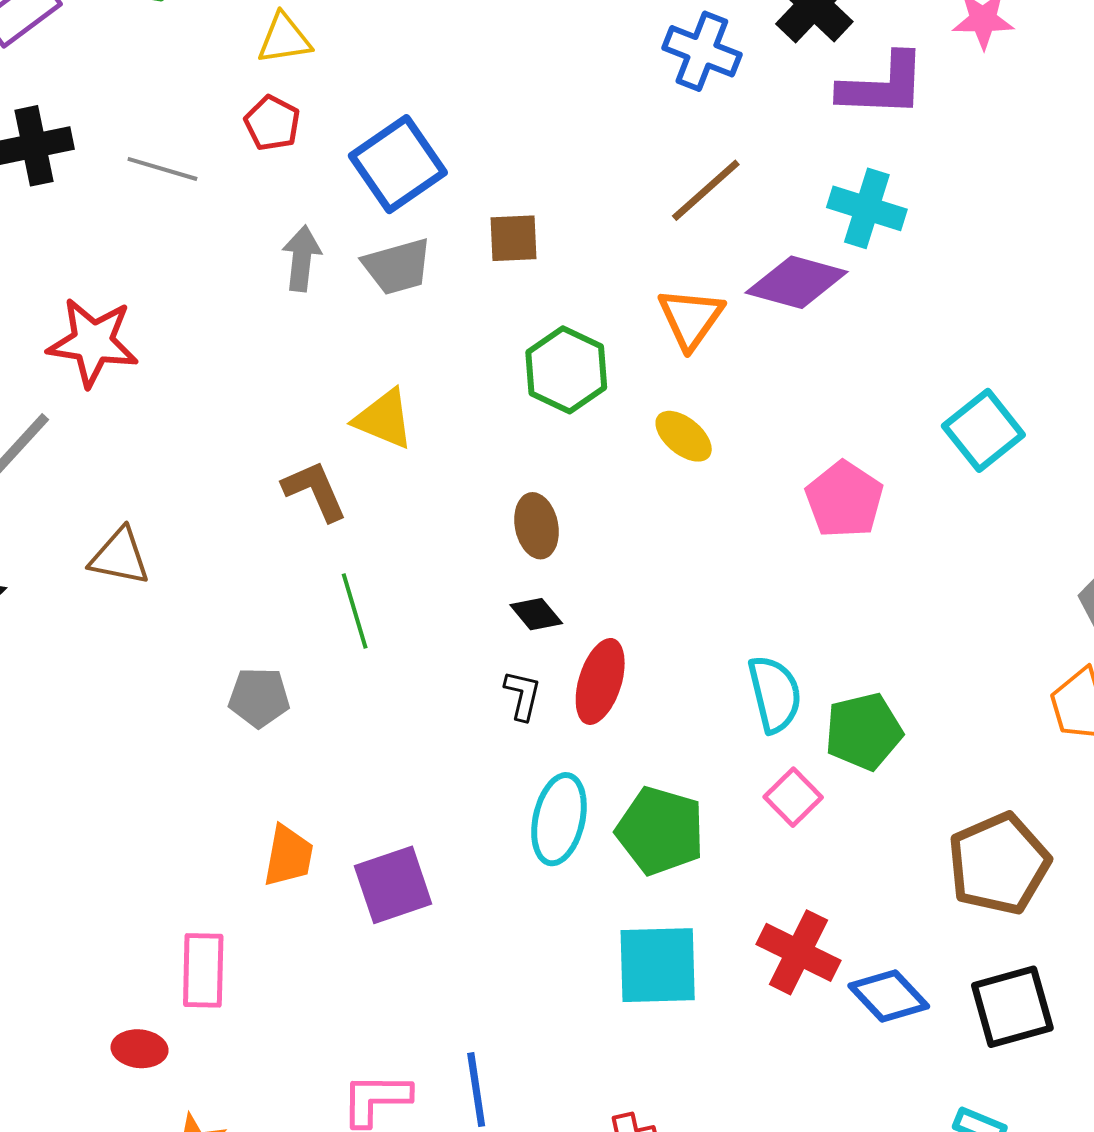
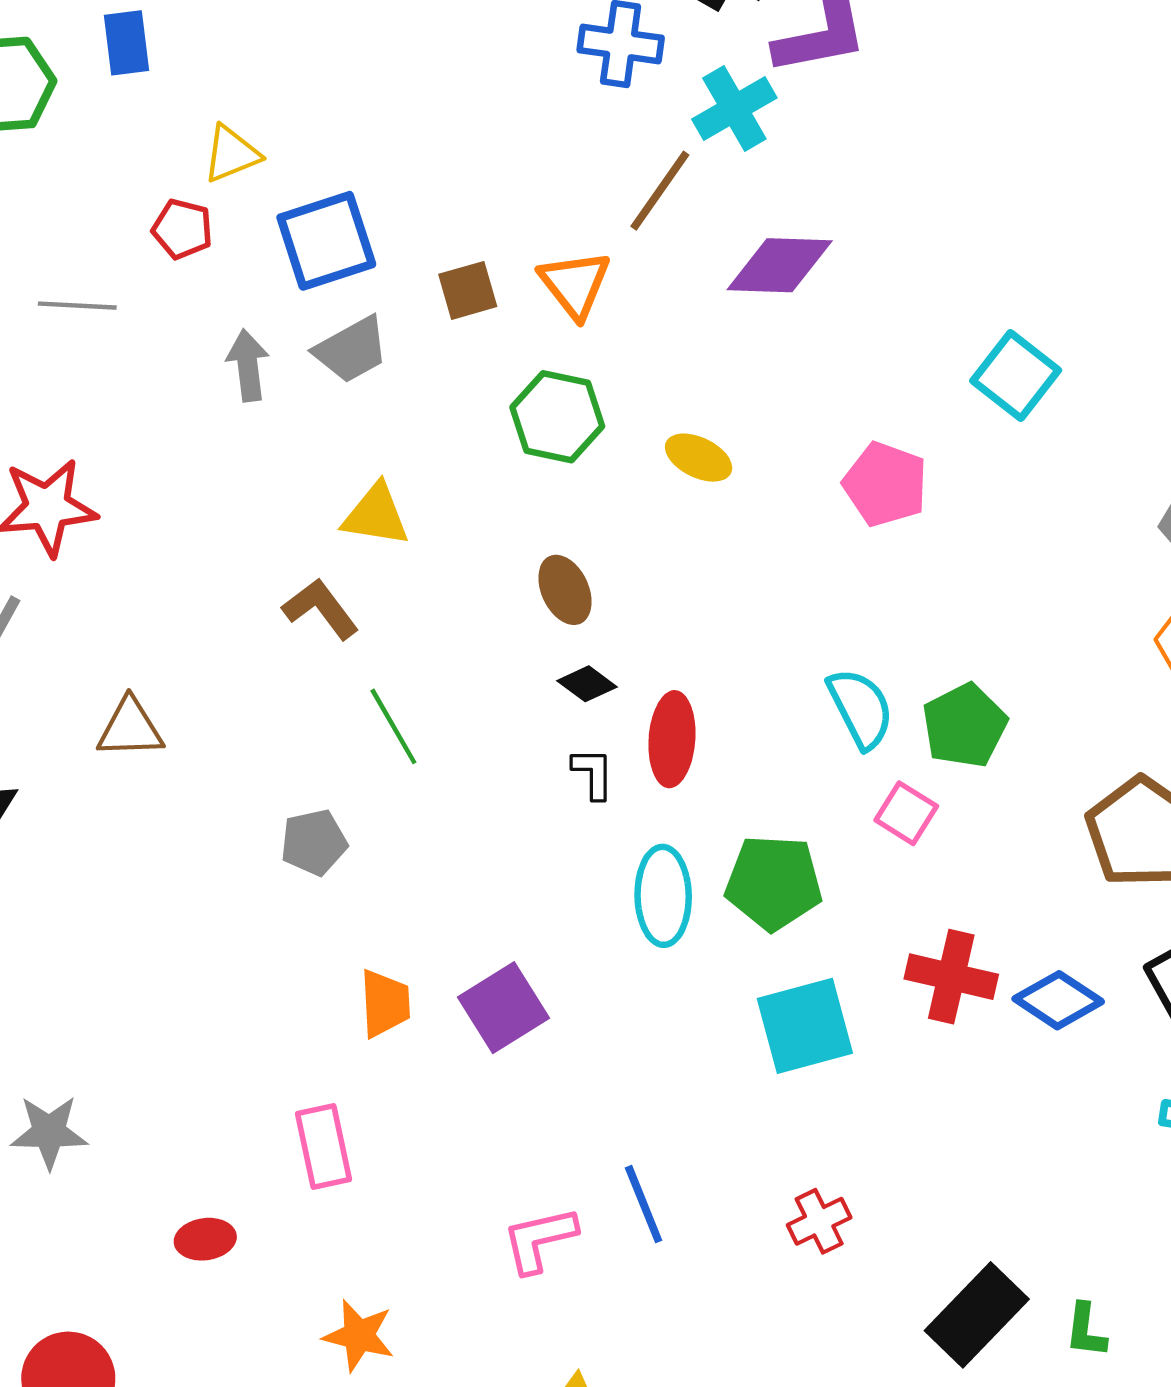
yellow triangle: (284, 39) -> (231, 154), moved
blue square: (398, 164) -> (326, 241), turned 30
cyan cross: (867, 208) -> (734, 108), moved, turned -34
orange triangle: (691, 318) -> (575, 284), moved
red ellipse: (140, 1049) -> (205, 1239), moved

